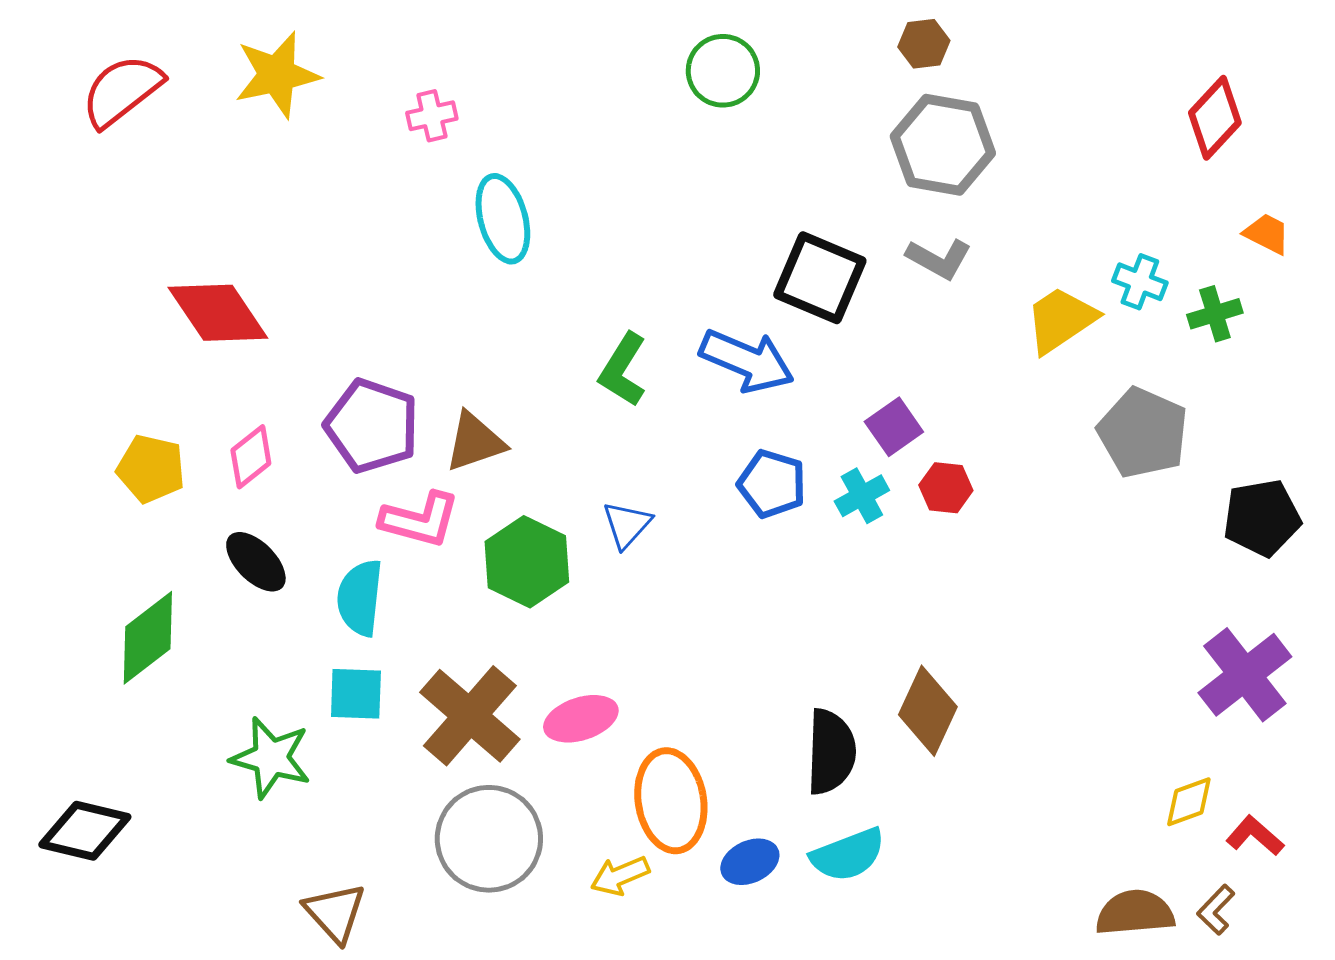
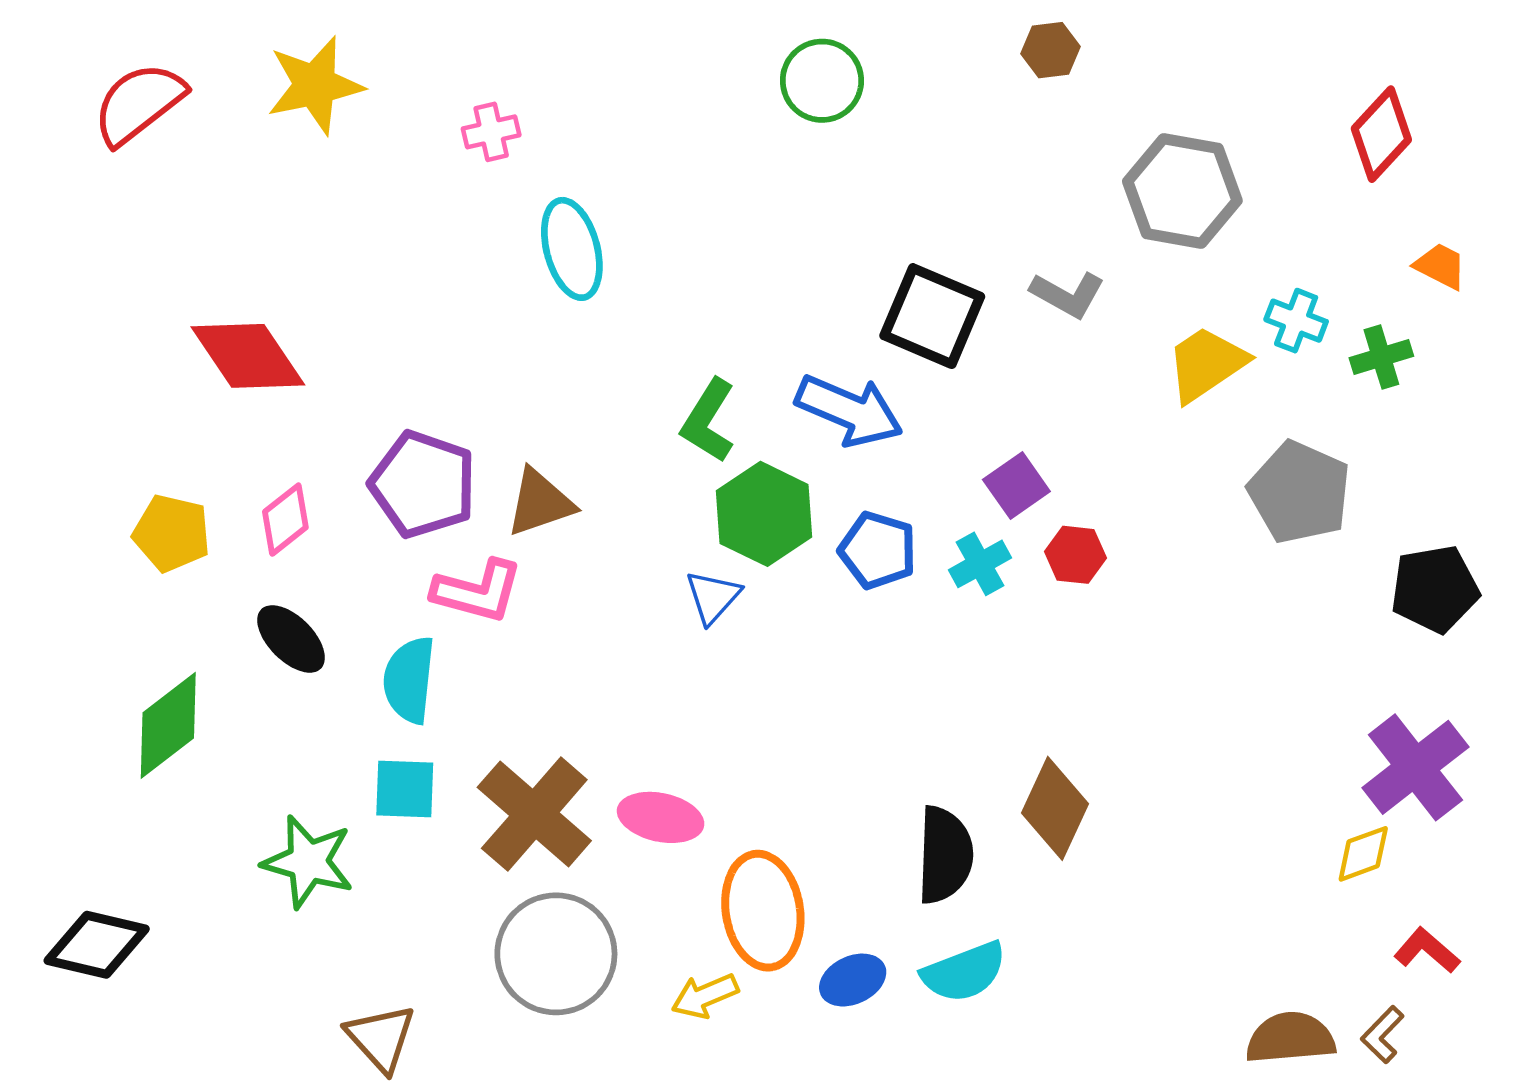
gray hexagon: (943, 145) -> (1182, 191), moved
green hexagon: (527, 562) -> (764, 514), moved
pink ellipse: (581, 719) -> (661, 817), turned 30
yellow diamond: (1189, 802) -> (1363, 854), moved

